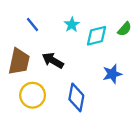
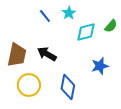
blue line: (33, 25) -> (45, 16), moved
cyan star: (72, 25) -> (69, 13), moved

